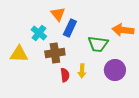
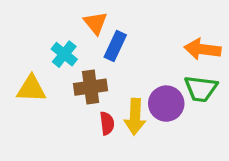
green trapezoid: (98, 44) -> (201, 89), moved
purple circle: (115, 70) -> (166, 104), moved
yellow arrow: (82, 71) -> (135, 117), size x1.5

